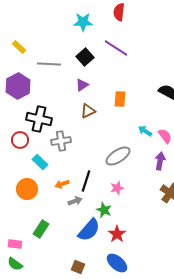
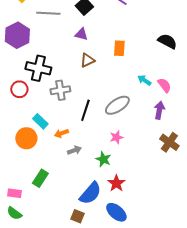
purple triangle: (82, 85) -> (81, 34), turned 48
cyan rectangle: (40, 162) -> (40, 121), moved
black line: (86, 181) -> (85, 110), moved
blue semicircle: (89, 230) -> (90, 193), moved

